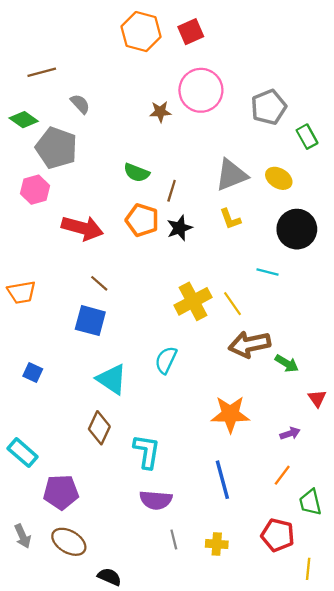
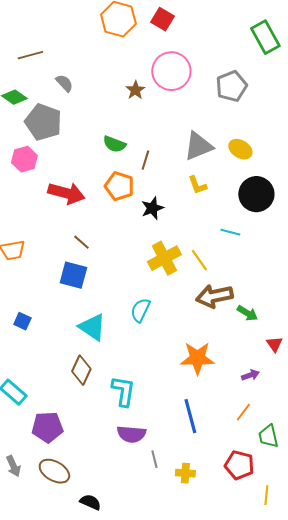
red square: (191, 32) -> (162, 19), turned -35
brown star: (160, 112) -> (135, 90), turned -30
green rectangle: (307, 137) -> (265, 37), moved, size x1.5
black star: (179, 228) -> (152, 208), moved
gray line: (174, 540) -> (154, 459), moved

